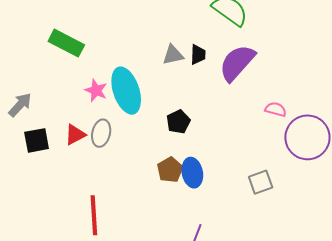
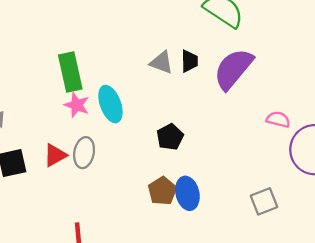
green rectangle: (66, 43) -> (70, 72), moved, turned 52
gray triangle: (173, 55) -> (161, 62), turned 35
cyan ellipse: (126, 91) -> (110, 104), size x0.7

